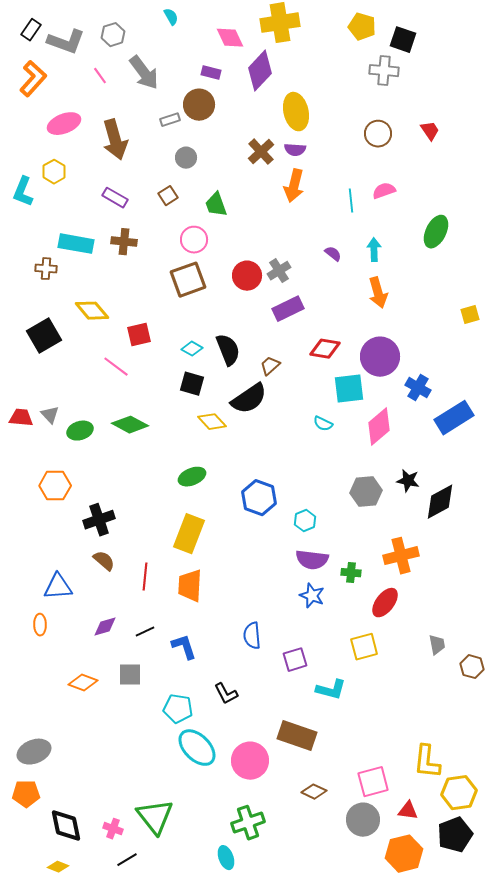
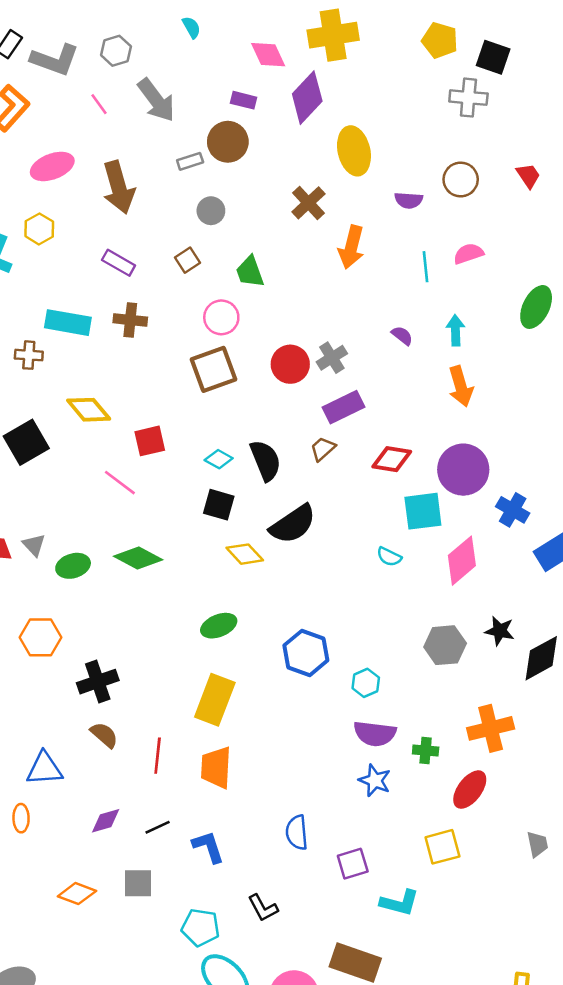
purple semicircle: (295, 150) -> (409, 200), moved
brown trapezoid: (270, 366) -> (323, 449), moved

